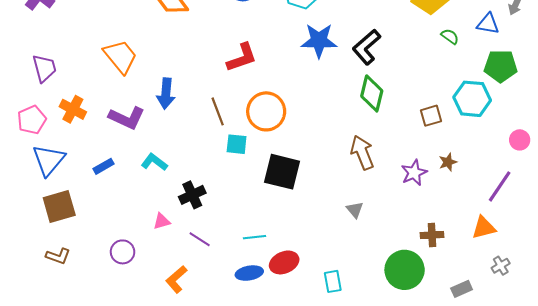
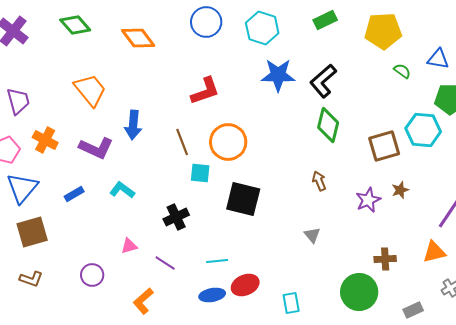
brown square: (431, 116) -> (384, 146), size x1.5
brown arrow: (362, 153) -> (319, 181), size x0.6
black cross: (192, 195) -> (176, 217), moved

